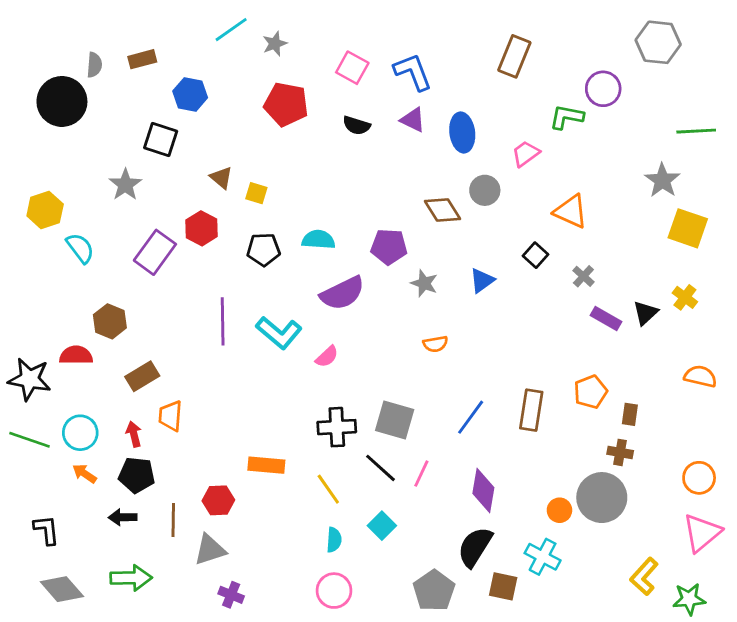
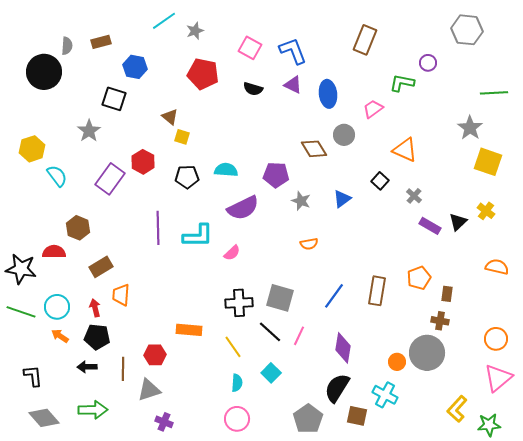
purple circle: (603, 89) -> (428, 63), size x0.7
brown triangle: (221, 178) -> (170, 117), moved
cyan L-shape: (279, 333) -> (198, 236), turned -40

